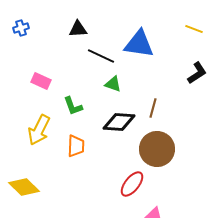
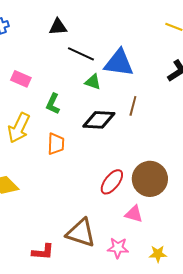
blue triangle: (139, 44) -> (119, 63), moved
green L-shape: (73, 106) -> (53, 104), turned 45
brown circle: (157, 149) -> (150, 179), moved

